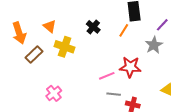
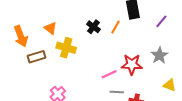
orange line: (124, 30) -> (115, 27), moved
gray star: (154, 45) -> (160, 55), moved
brown rectangle: (34, 54) -> (36, 57), turned 30

